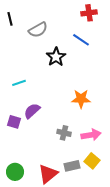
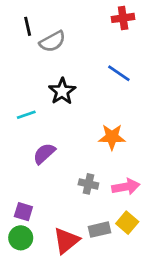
black line: (10, 19) -> (28, 26), moved
blue line: (81, 40) -> (119, 73), moved
black star: (56, 57) -> (62, 91), moved
purple square: (14, 122) -> (23, 212), moved

